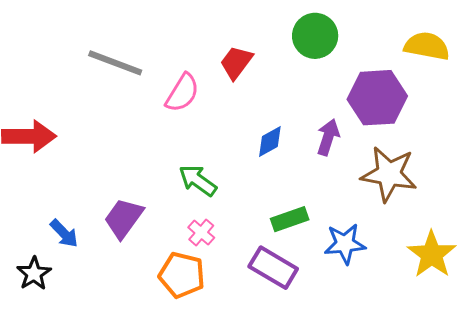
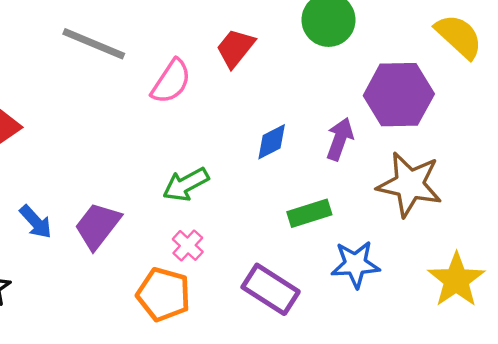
yellow semicircle: (427, 46) -> (459, 36), turned 30
green arrow: (198, 180) -> (186, 184), turned -66
green rectangle: (290, 219) -> (309, 213), moved
blue arrow: (64, 233) -> (36, 222), moved

